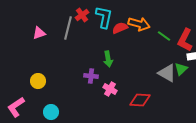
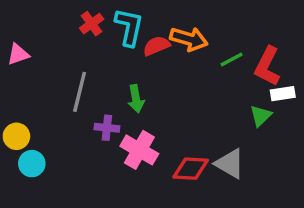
gray line: (68, 28) -> (80, 92), moved
green line: (164, 36) -> (232, 59), turned -64
gray triangle: (167, 73) -> (230, 164), moved
pink cross: (110, 89) -> (139, 150), size x1.5
cyan circle: (51, 112) -> (32, 164), moved

